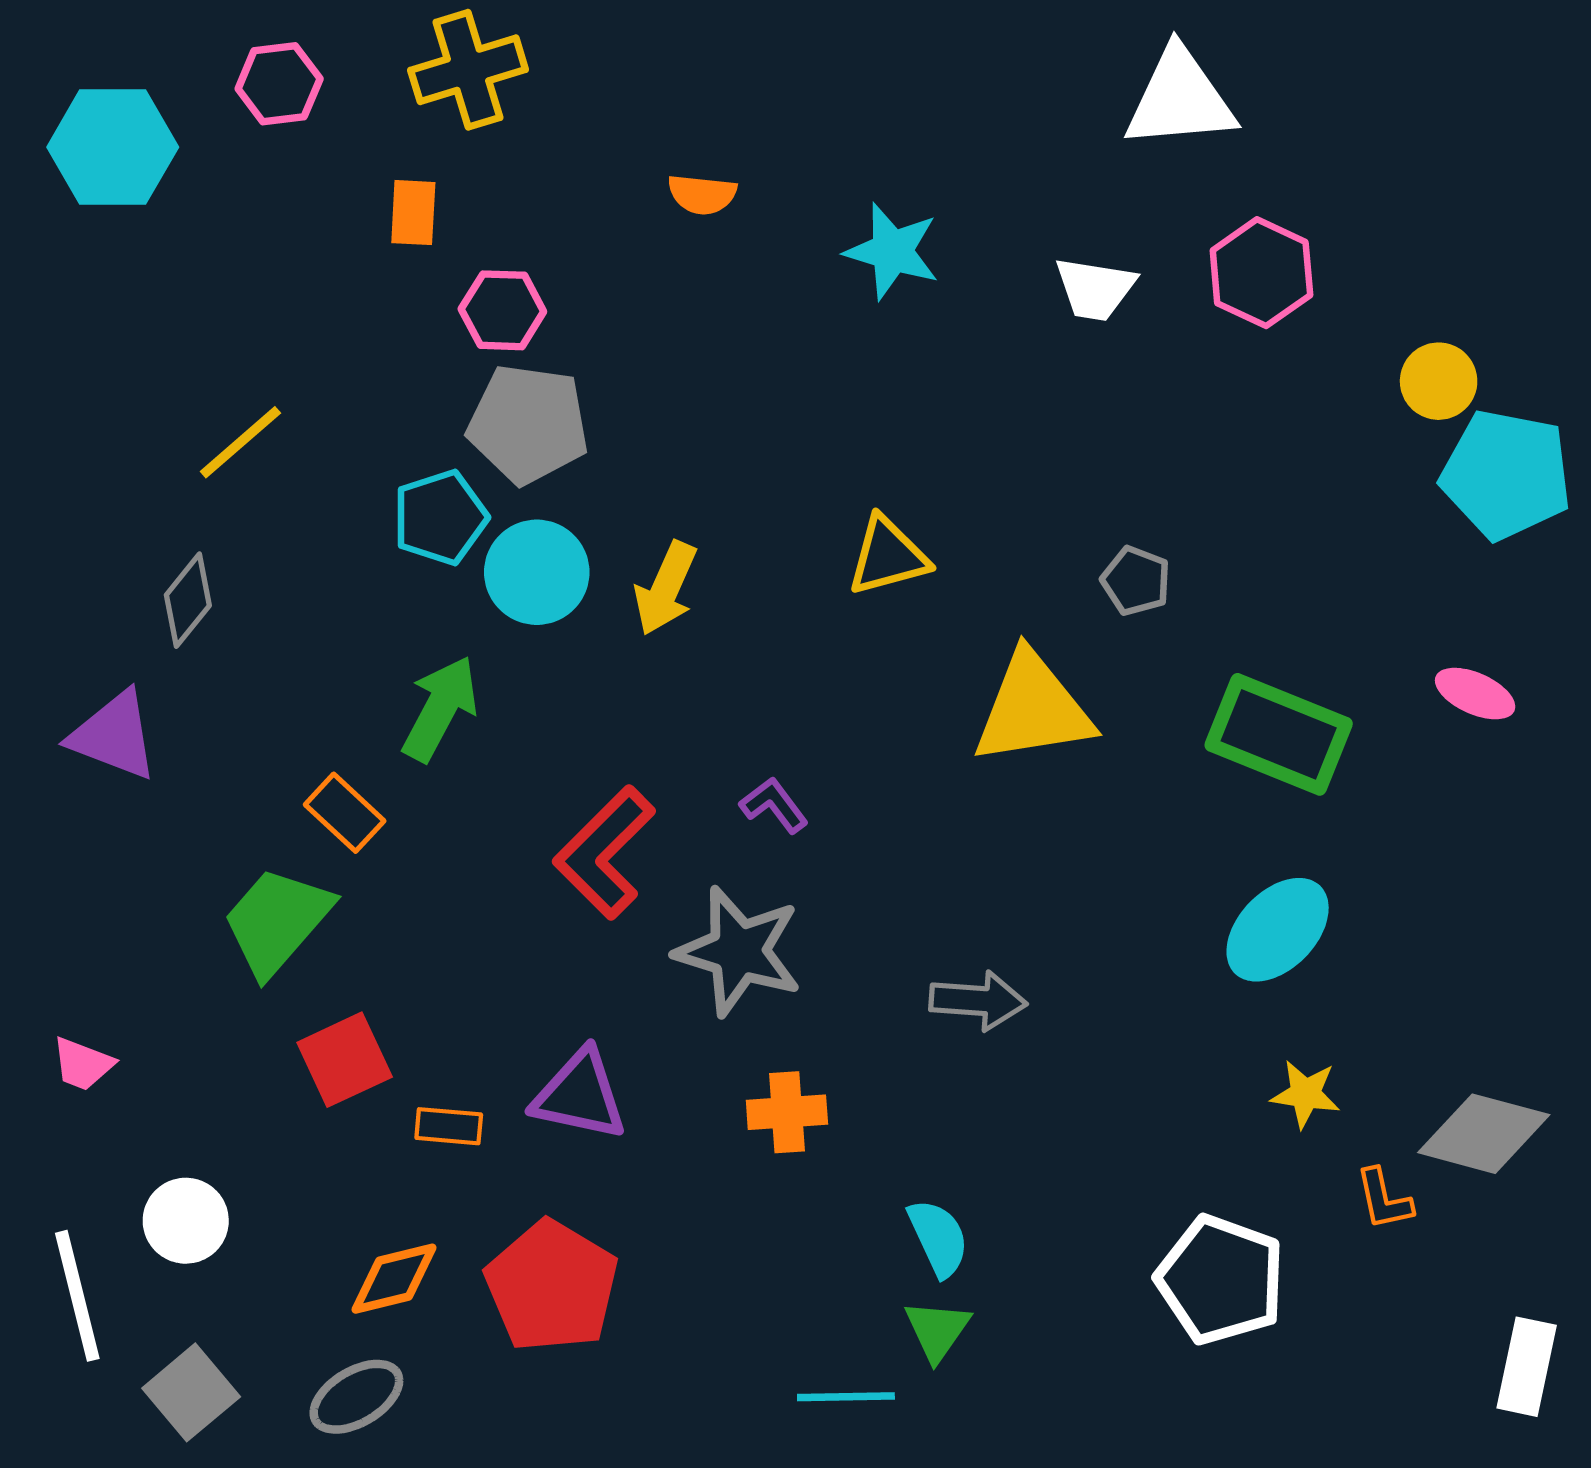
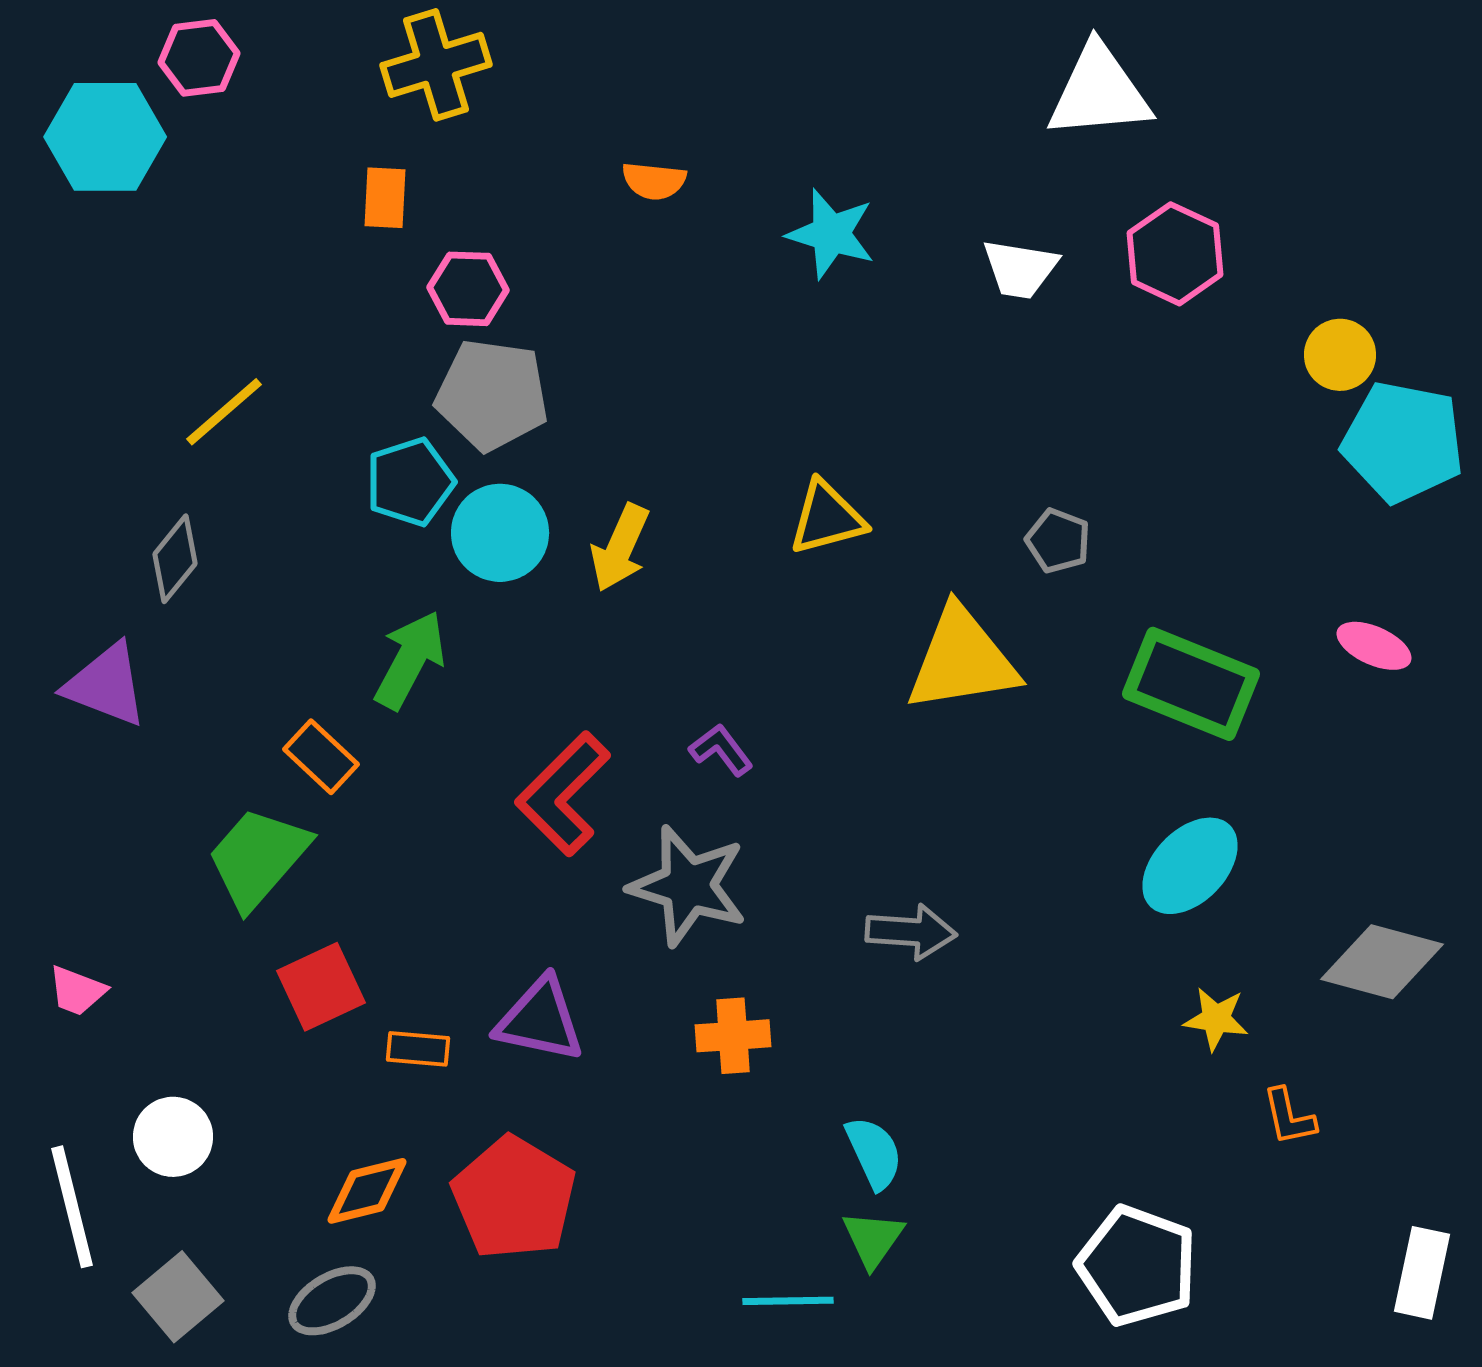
pink hexagon: (279, 84) -> (199, 58), moved
gray diamond: (1484, 1134) -> (1382, 962), moved
white pentagon: (1221, 1280) -> (1137, 1266), moved

